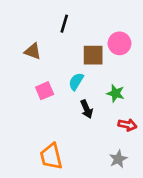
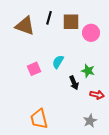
brown triangle: (33, 51) -> (25, 26), moved, size x1.5
brown square: (93, 55) -> (71, 22), moved
black arrow: (87, 109) -> (74, 83), moved

